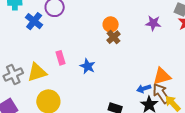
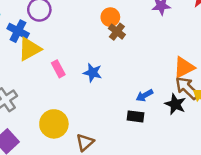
yellow triangle: (37, 72) -> (30, 49), moved
blue arrow: (144, 89) -> (145, 95), moved

